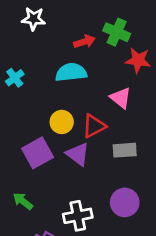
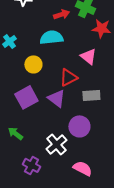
yellow circle: (62, 122) -> (33, 64), moved
purple circle: (125, 202) -> (79, 126), moved
white cross: (78, 216) -> (56, 144), turned -30

